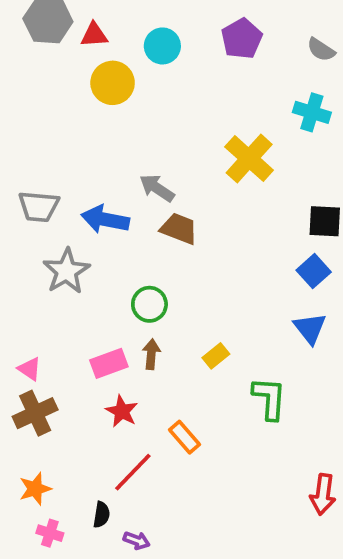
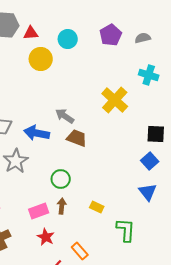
gray semicircle: (321, 50) -> (143, 38), moved, turned 133
yellow rectangle: (216, 356) -> (97, 207), turned 64

